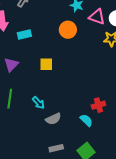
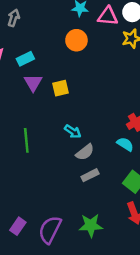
purple triangle: (11, 65) -> (33, 83), moved
cyan arrow: (38, 103) -> (73, 131), moved
gray rectangle: (56, 148) -> (90, 175), moved

